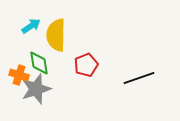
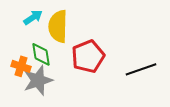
red pentagon: (86, 65) -> (88, 56), size x1.4

